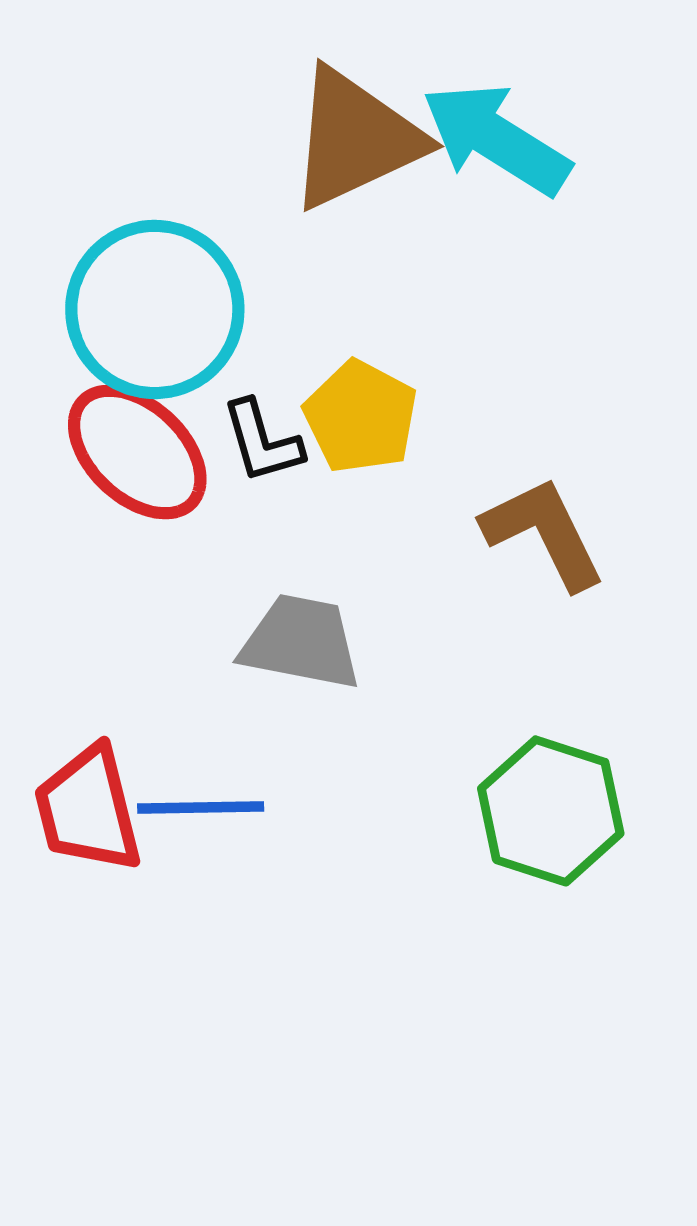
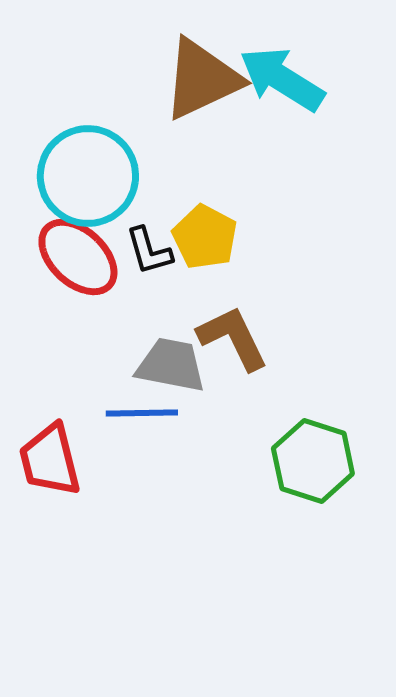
brown L-shape: (544, 533) -> (233, 338), moved
blue line: (201, 807) -> (142, 413), moved

